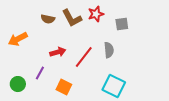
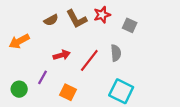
brown semicircle: (48, 19) -> (51, 20), turned -40
gray square: (122, 24) -> (130, 25), turned 32

